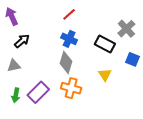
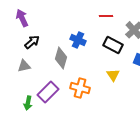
red line: (69, 14) -> (106, 16), moved, turned 40
gray diamond: (66, 62) -> (61, 58), moved
green arrow: (16, 95) -> (28, 103), moved

